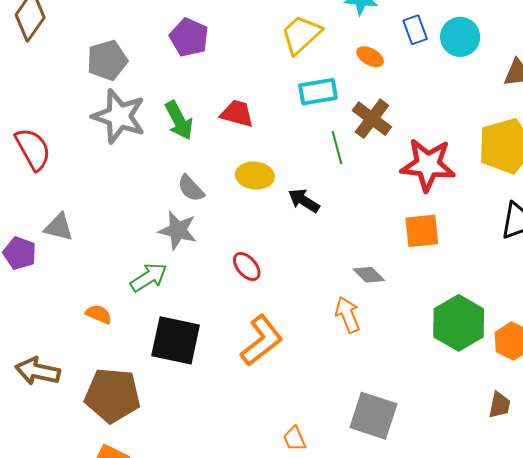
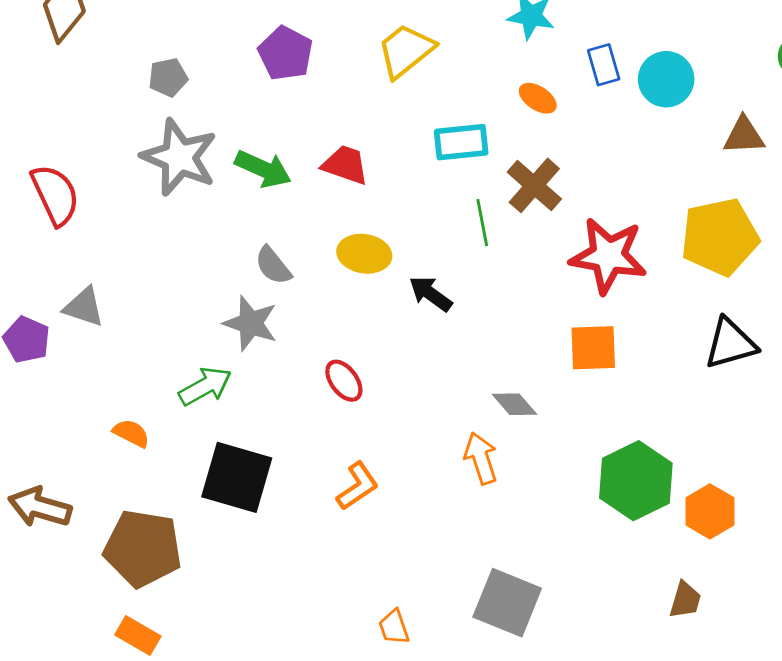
yellow trapezoid: (301, 35) -> (406, 51), moved
gray pentagon: (107, 60) -> (168, 77), size x0.7
green arrow: (179, 120) -> (263, 169), turned -42
orange L-shape: (262, 341) -> (358, 486), size x0.7

